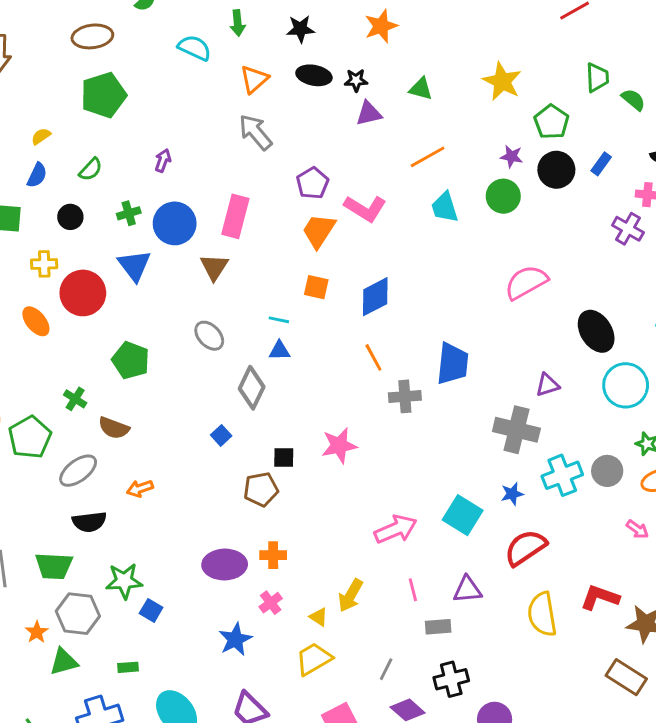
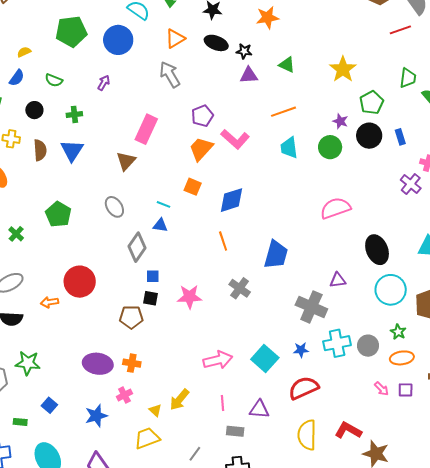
blue rectangle: (601, 164) -> (400, 137), turned -63
green semicircle: (91, 169) -> (54, 80), turned 60
blue circle: (175, 223) -> (118, 40), moved
red circle: (83, 293) -> (80, 282), moved
gray cross: (405, 396) -> (240, 288), moved, turned 30
brown semicircle: (114, 428) -> (40, 150), moved, turned -125
blue square: (221, 435) -> (153, 276), moved, turned 32
blue square: (151, 610) -> (49, 405), moved

